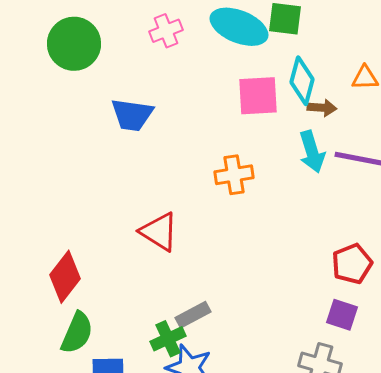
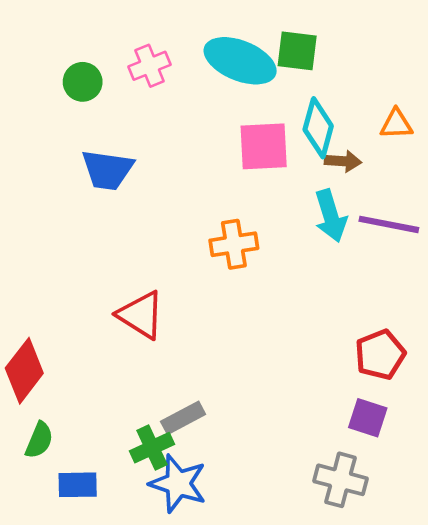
green circle: (74, 44) -> (83, 82), moved, size x0.6
green semicircle: (77, 333) -> (39, 440), size x0.7

